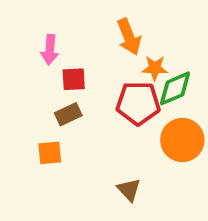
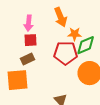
pink arrow: (50, 50) -> (29, 23), moved
orange square: (50, 153) -> (18, 80), size x1.6

